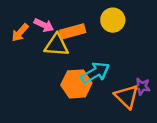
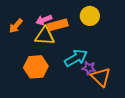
pink arrow: (44, 25) -> (44, 20), moved, turned 133
orange hexagon: (76, 84) -> (36, 67), moved
purple star: (142, 86) -> (89, 68), moved

